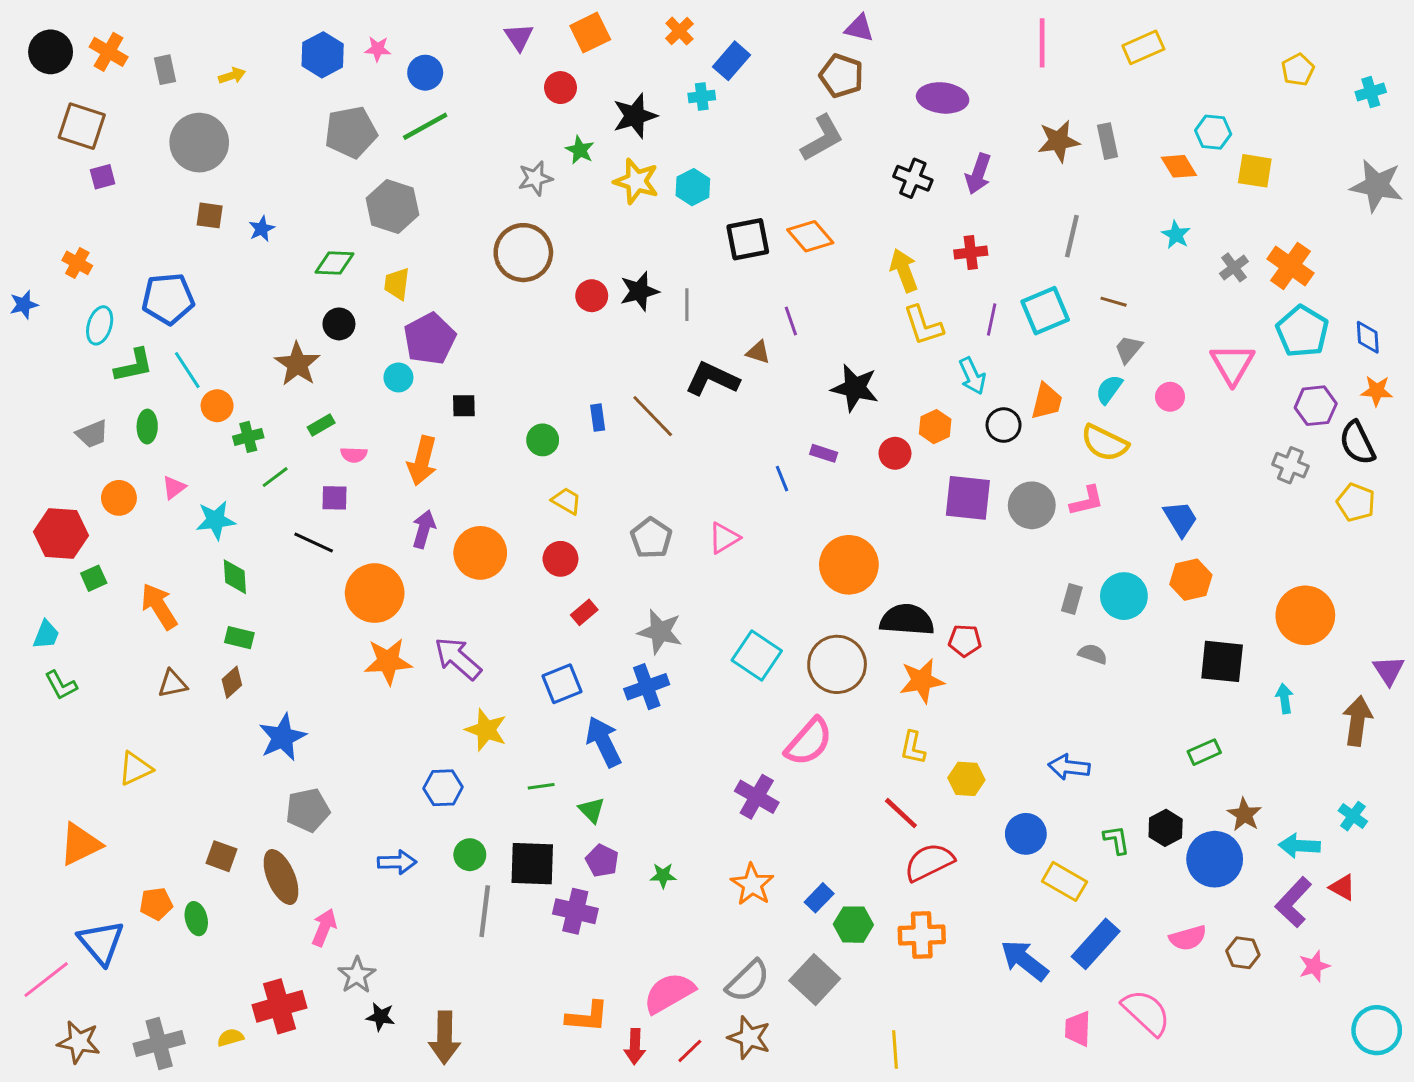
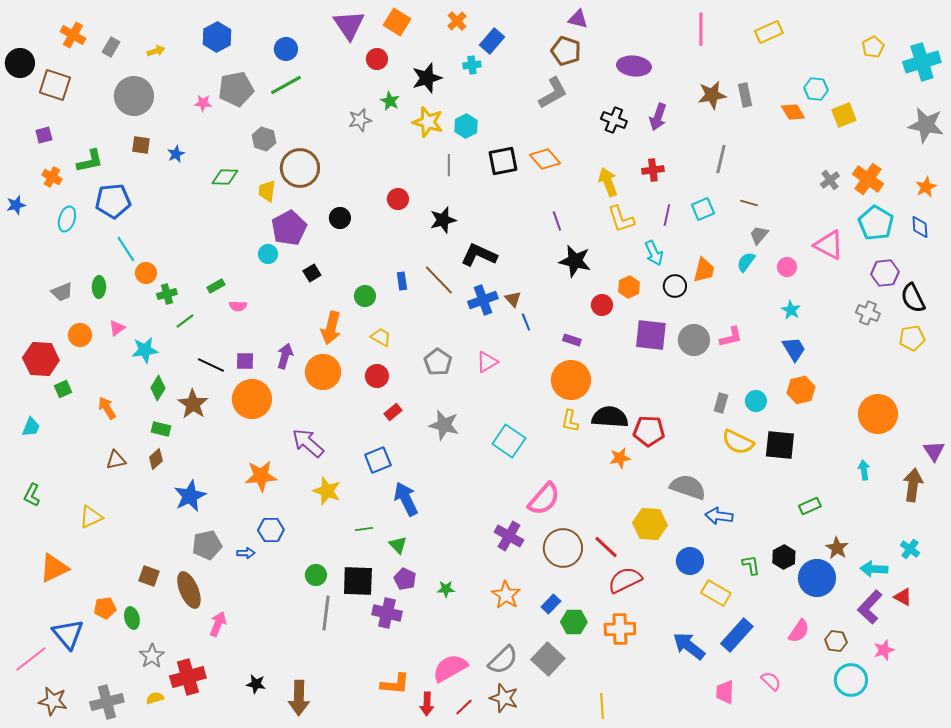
orange square: (590, 33) -> (397, 22), turned -32
purple triangle: (519, 37) -> (349, 25), size x1.6
pink star: (378, 49) -> (203, 103), moved
black circle: (51, 52) -> (20, 63), moved
gray rectangle: (165, 70) -> (111, 47), turned 42
cyan cross: (1371, 92) -> (922, 62), size x1.8
yellow square: (1255, 171) -> (844, 115), turned -30
purple square: (103, 177) -> (44, 135), moved
gray hexagon: (392, 206) -> (264, 139), size x0.7
cyan star: (1176, 235) -> (791, 310), moved
brown circle: (523, 253) -> (300, 168), moved
black star: (639, 291) -> (443, 220), moved
gray line: (687, 305) -> (449, 165), moved
cyan square: (1045, 311) -> (703, 209), size x0.7
purple line: (791, 321) -> (557, 221), moved
black circle: (339, 324) -> (340, 218), moved
brown triangle: (758, 352) -> (513, 299), moved, turned 30
brown star: (297, 364) -> (193, 404), moved
pink triangle: (1232, 364) -> (829, 245), turned -32
green L-shape: (134, 366) -> (90, 161), moved
orange star: (1377, 391) -> (926, 187), moved, turned -30
black square: (464, 406) -> (312, 273), turned -30
yellow semicircle: (1105, 443) -> (738, 442), moved
purple rectangle: (824, 453) -> (572, 340), moved
orange arrow: (422, 461) -> (331, 328), moved
purple square: (335, 498) -> (245, 361), moved
yellow pentagon: (1356, 502) -> (912, 338), turned -30
green diamond: (235, 577) -> (158, 388), turned 35
cyan circle: (1124, 596) -> (756, 401), size x0.7
orange arrow: (159, 606) -> (107, 408), size x0.7
red pentagon: (965, 641) -> (649, 431), size x1.4
gray semicircle: (1093, 654) -> (688, 487), moved, size x1.8
orange star: (388, 661) -> (261, 476), moved
black square: (1222, 661) -> (780, 445), moved
brown circle: (837, 664) -> (563, 548), moved
orange star: (922, 681) -> (620, 458), size x0.7
green L-shape: (61, 685) -> (32, 495), moved, turned 55
blue cross: (647, 687) -> (483, 300), moved
yellow L-shape: (913, 748) -> (570, 421), moved
yellow hexagon: (966, 779) -> (650, 524), size x1.4
blue hexagon: (443, 788) -> (271, 530), moved
blue arrow: (397, 862) -> (246, 553), moved, size x0.7
pink semicircle: (1188, 938) -> (799, 631), turned -40
gray star: (357, 975) -> (152, 656), moved
pink semicircle: (1146, 1012) -> (771, 681), size x0.6
cyan circle: (1377, 1030) -> (851, 680), moved

